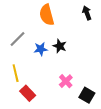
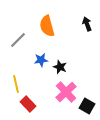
gray line: (18, 39) -> (18, 40), moved
black star: (60, 46) -> (60, 67), moved
pink cross: (66, 81) -> (66, 92), size x1.5

